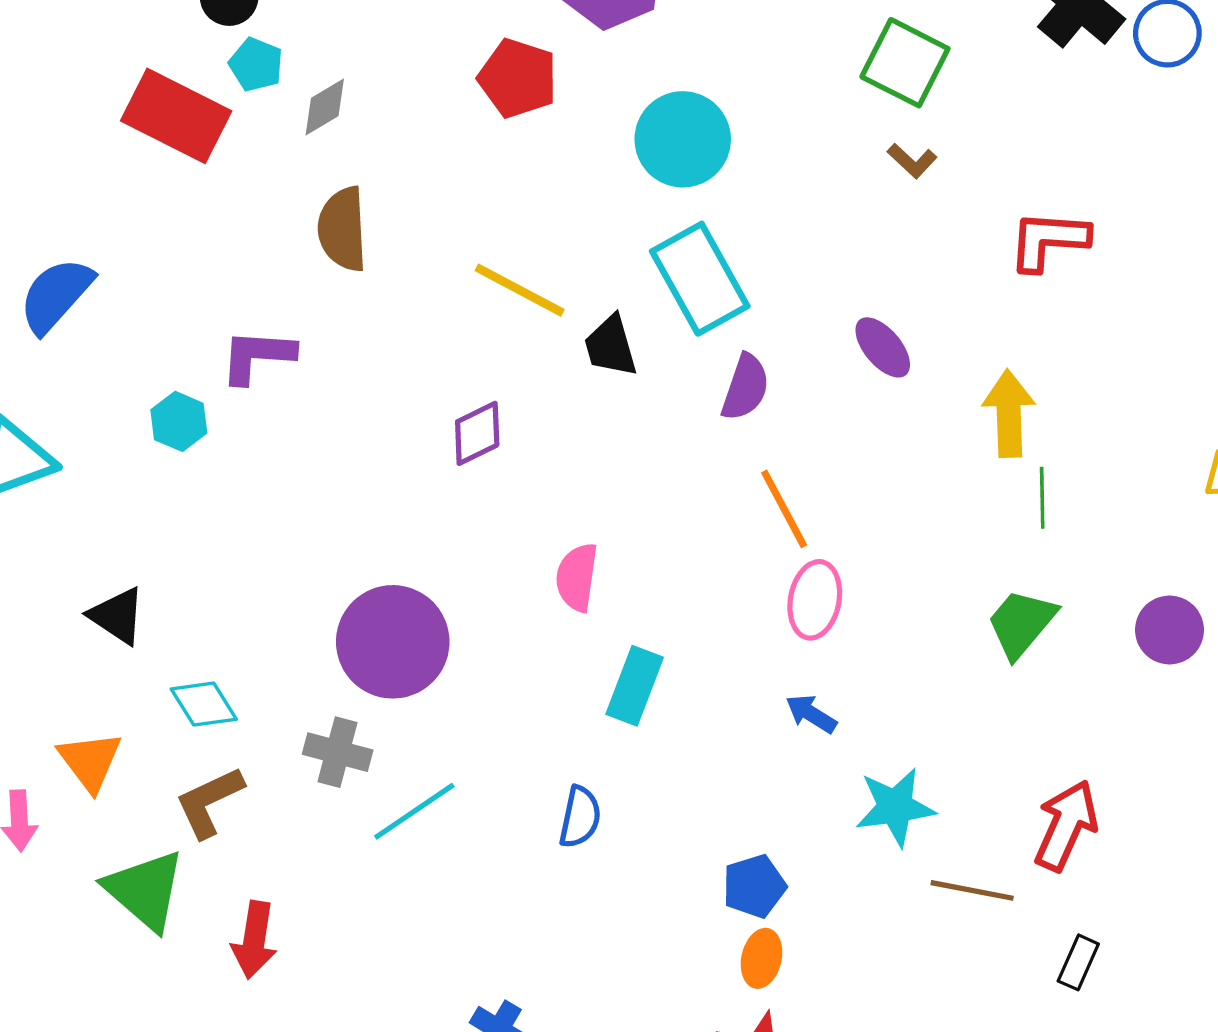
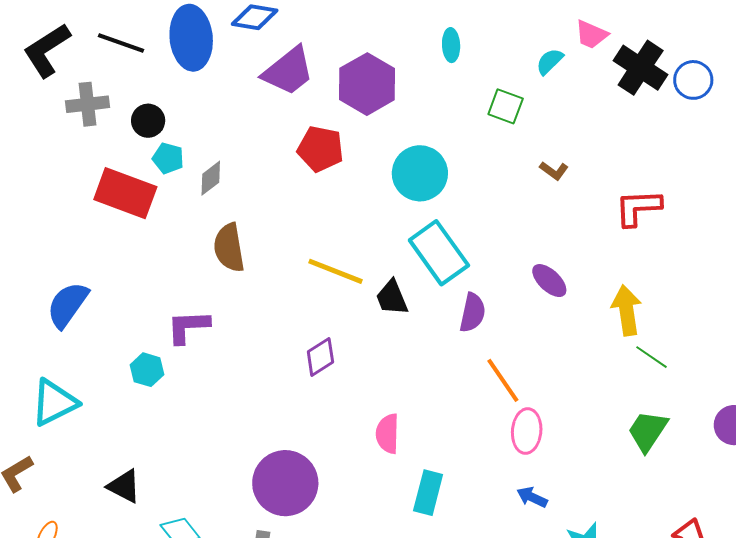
green square: (905, 63) -> (506, 106), moved, size x0.7
green line: (1042, 498) -> (651, 357), turned -48

